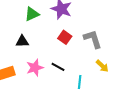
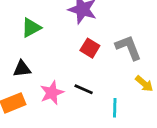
green triangle: (32, 14) -> (31, 28), moved
black triangle: (22, 41) -> (22, 69), moved

